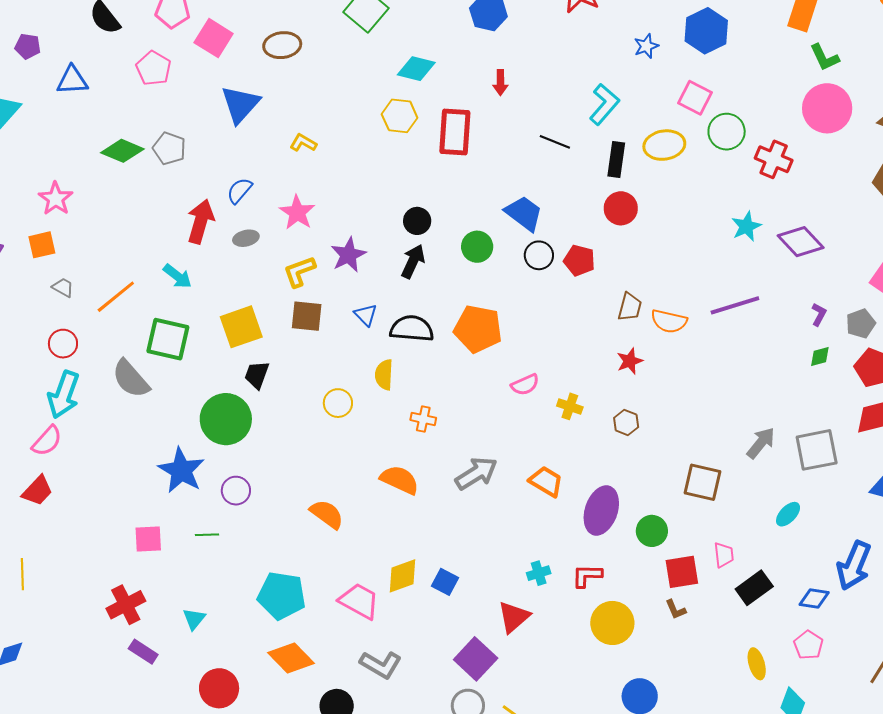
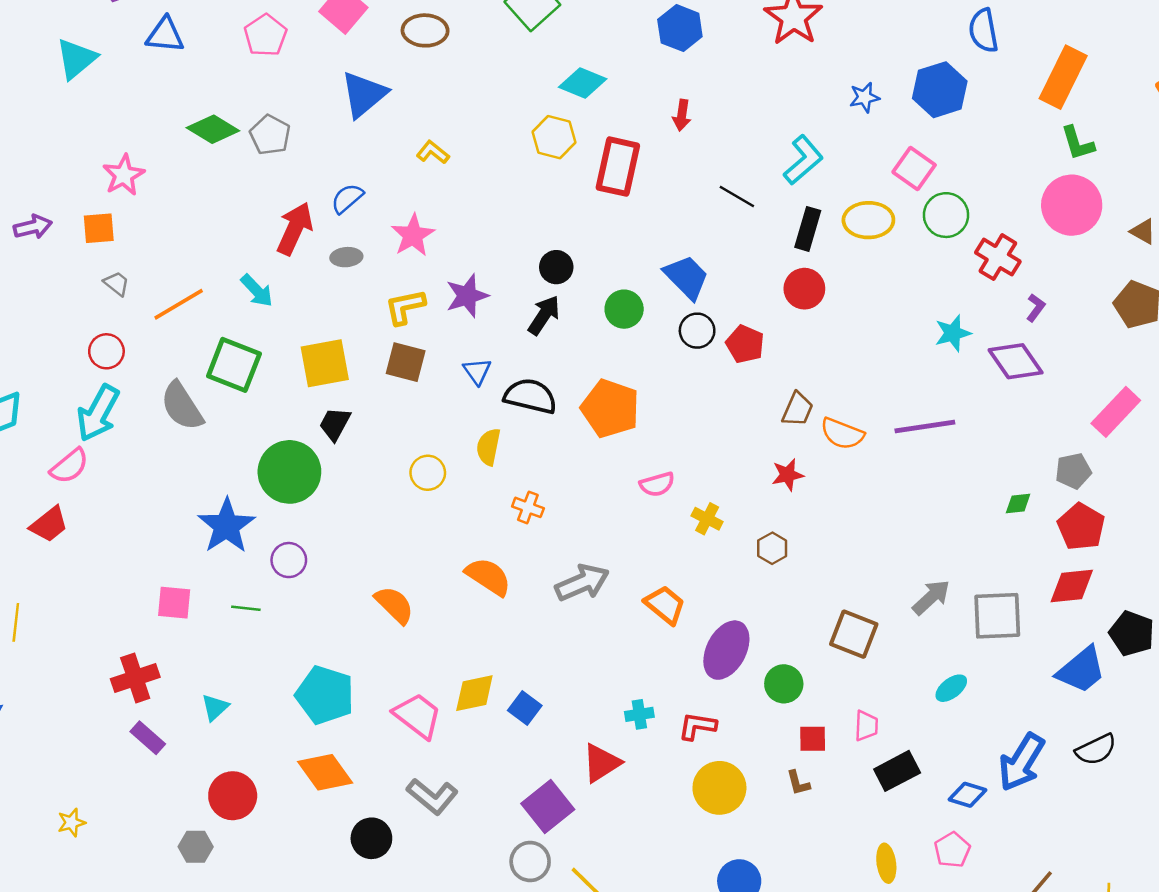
purple L-shape: (819, 314) -> (1036, 308), moved
red square: (682, 572) -> (813, 739), size x0.7

